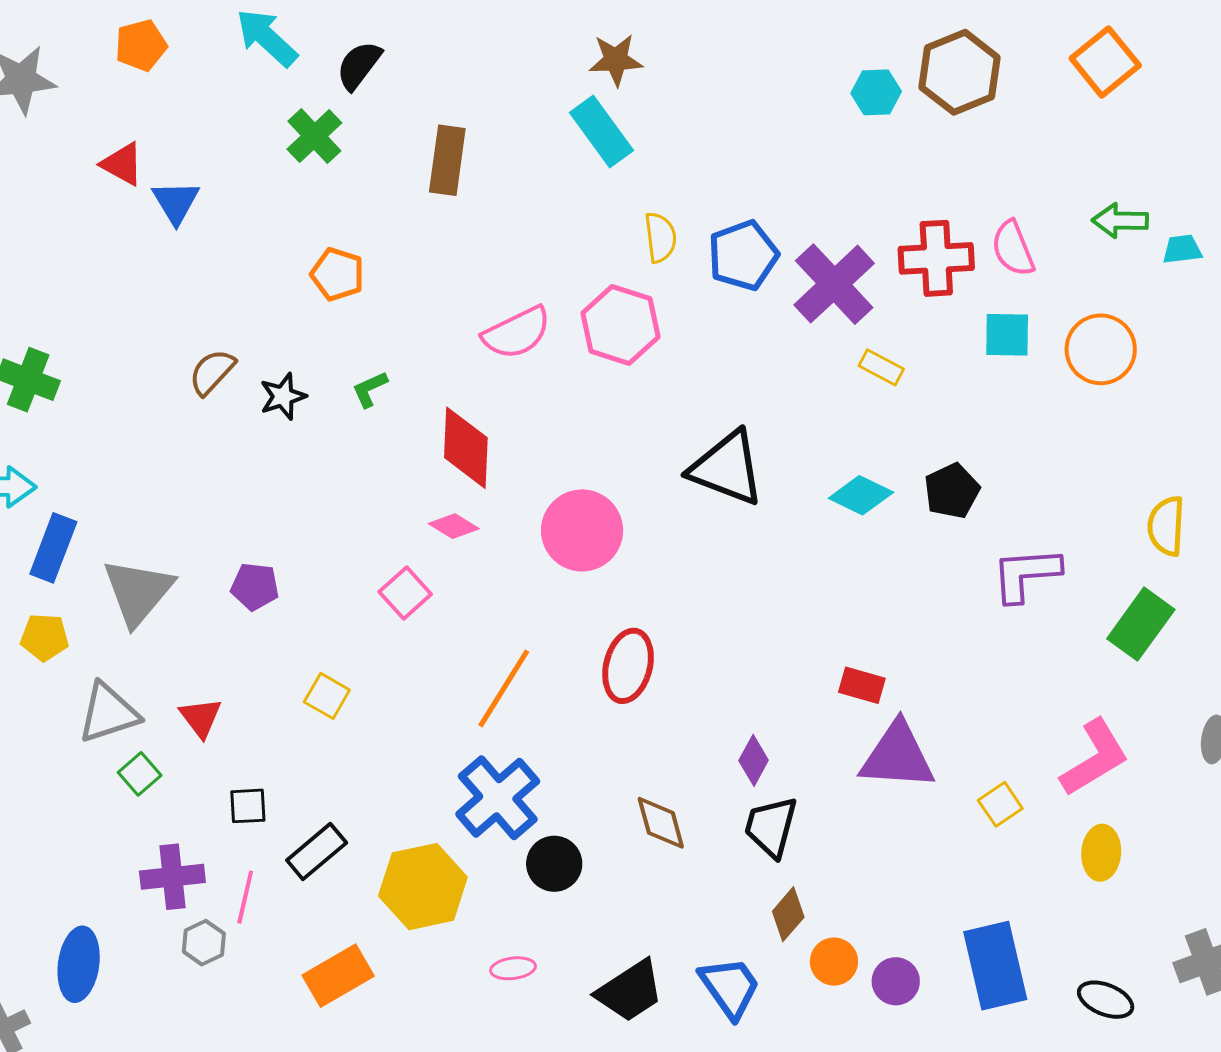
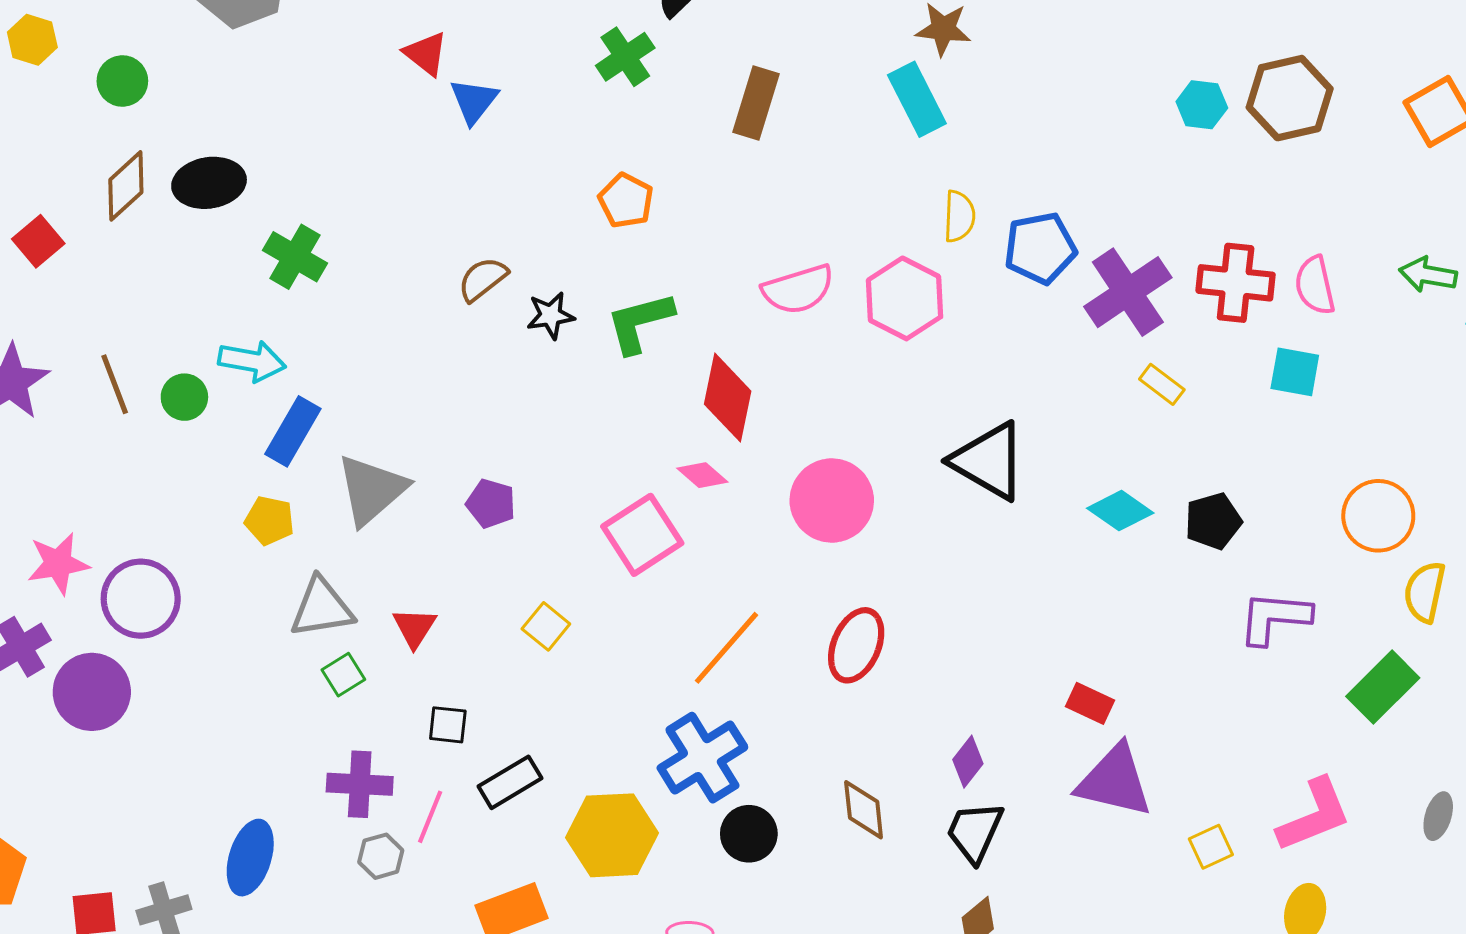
orange circle: (1101, 349) -> (1378, 516), moved
green L-shape: (370, 389) -> (640, 322), size x1.8
pink square: (405, 593) -> (642, 535), size x1.5

